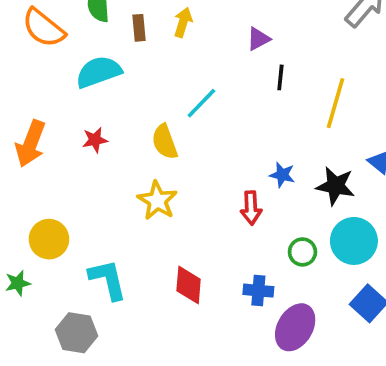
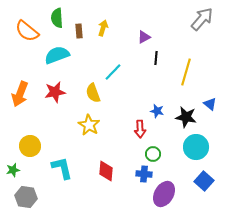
red star: (95, 140) -> (55, 92), size x1.5
green circle: (302, 252) -> (153, 154), moved
gray hexagon: (77, 333) -> (26, 197), moved

